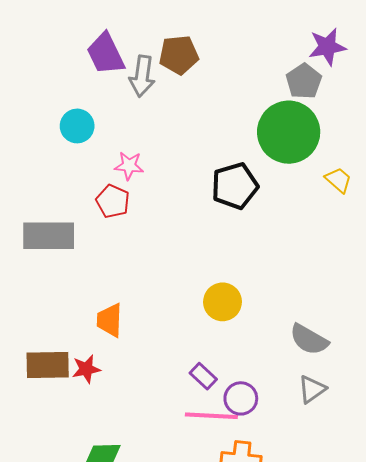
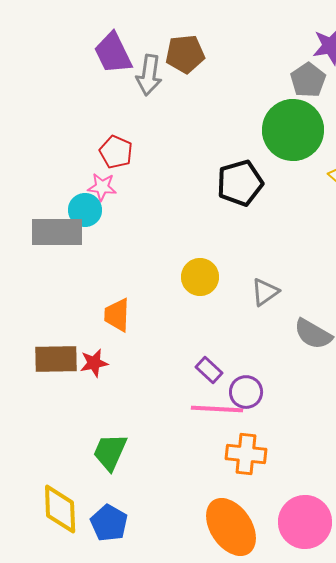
cyan circle: (77, 126) -> (85, 210), moved
pink star: (129, 166) -> (102, 187), moved
red pentagon: (113, 201) -> (116, 152), moved
yellow circle: (222, 302) -> (200, 277), moved
gray triangle: (312, 389) -> (265, 292), moved

